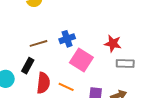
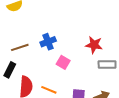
pink square: (81, 60) -> (63, 62), size x0.6

